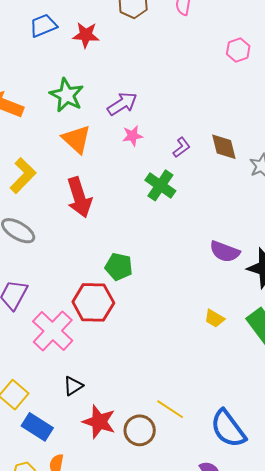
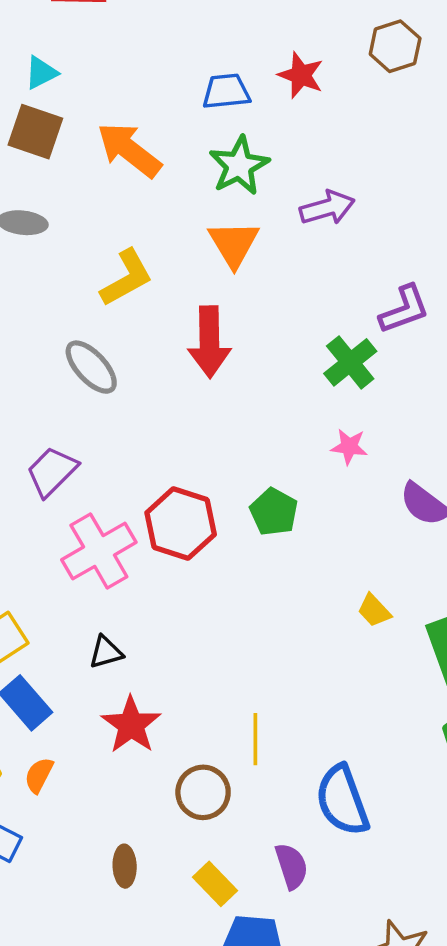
blue trapezoid: (43, 26) -> (226, 92), moved
pink star: (133, 136) -> (349, 447), moved
purple L-shape: (182, 147) -> (404, 309), size x1.5
green pentagon: (119, 267) -> (274, 512), moved
yellow line: (170, 409) -> (255, 739), turned 40
brown circle: (140, 430) -> (203, 792), moved

